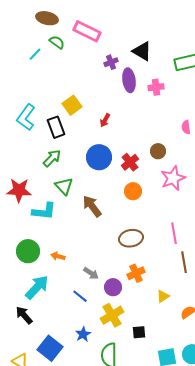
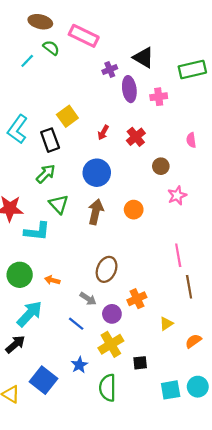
red cross: (130, 162) -> (136, 137), moved
pink star: (173, 178) -> (177, 195), size x0.7
brown arrow: (92, 206) -> (96, 212), moved, turned 50
brown ellipse: (131, 238) -> (107, 269), moved, turned -55
black arrow: (24, 315) -> (15, 344), turned 90

